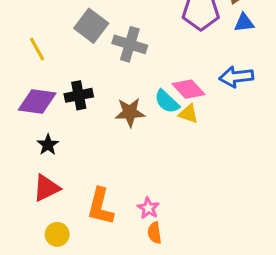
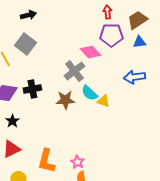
gray square: (91, 26) -> (25, 44), moved
gray cross: (130, 44) -> (74, 71), moved, turned 35
pink diamond: (188, 89) -> (90, 52), moved

